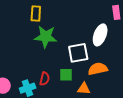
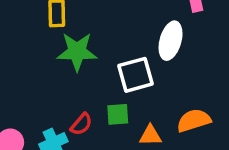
orange semicircle: (98, 69) -> (194, 120), moved
red semicircle: (45, 79) -> (81, 124), turned 32

